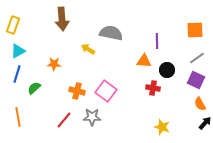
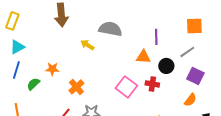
gray line: (197, 58) -> (187, 52), moved
orange star: (54, 64) -> (52, 69), moved
orange cross: (77, 91) -> (76, 87), turned 35
pink square: (106, 91) -> (126, 87), moved
orange semicircle: (200, 104) -> (190, 100), moved, turned -112

